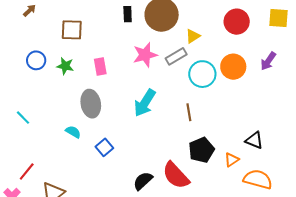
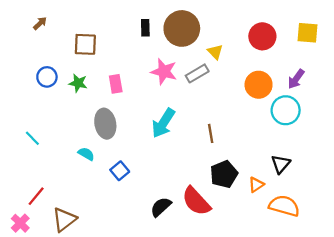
yellow triangle: (193, 36) -> (215, 52), turned -42
pink star: (145, 55) -> (164, 72), turned 30
cyan circle: (202, 74) -> (286, 110), moved
black triangle: (254, 140) -> (281, 164), turned 48

